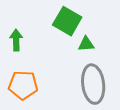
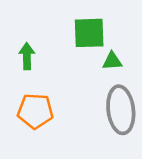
green square: (67, 21) -> (89, 33), turned -32

